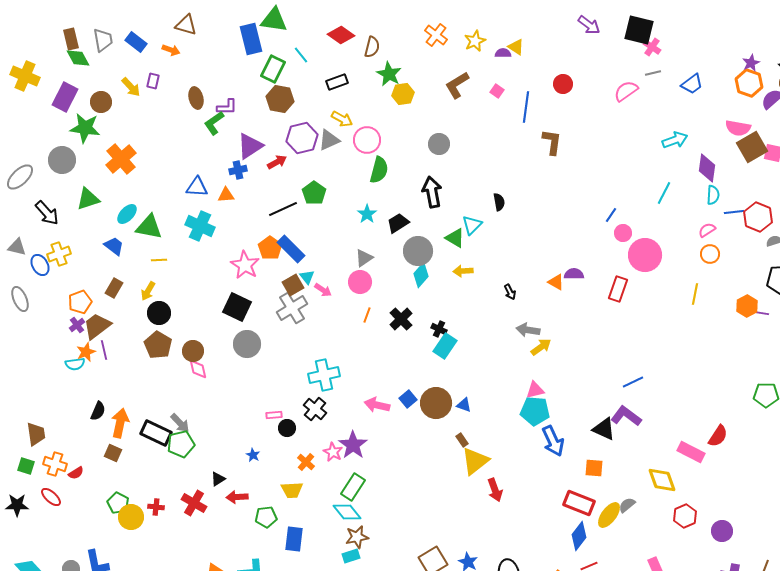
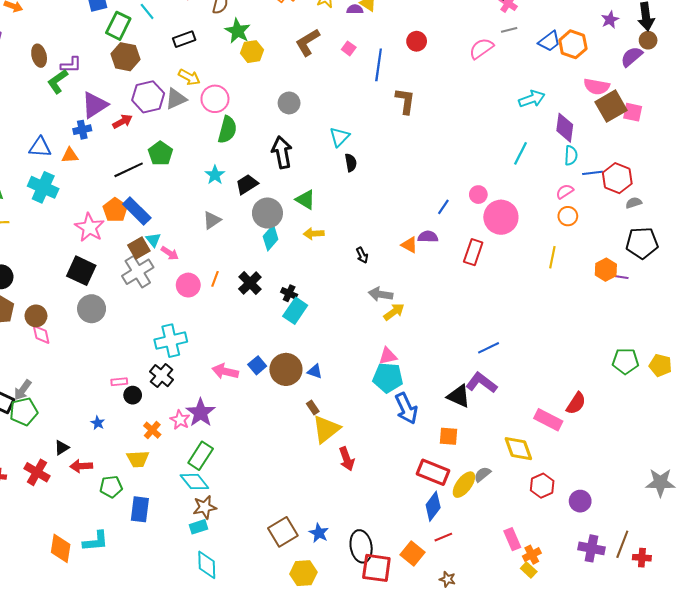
orange hexagon: (749, 83) -> (573, 44), moved
blue line: (611, 215) -> (443, 207), moved
cyan triangle: (472, 225) -> (339, 137), moved
pink circle: (360, 282) -> (188, 285), moved
gray arrow: (180, 423) -> (23, 390), turned 80

